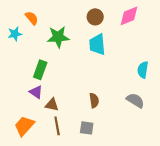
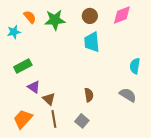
green star: (58, 37) -> (55, 20), moved
green rectangle: (40, 70) -> (23, 66), moved, turned 42
brown triangle: (52, 105) -> (49, 99), turned 32
gray square: (87, 128) -> (82, 121), turned 32

